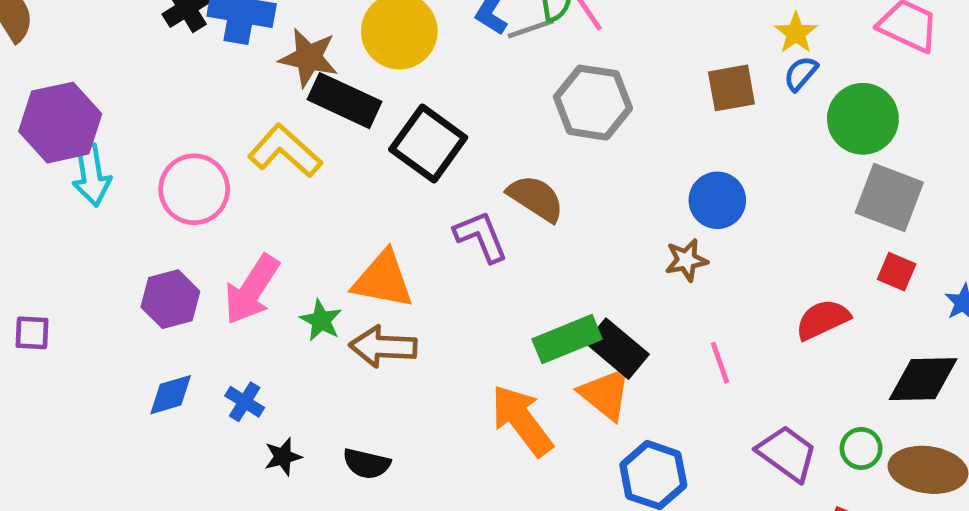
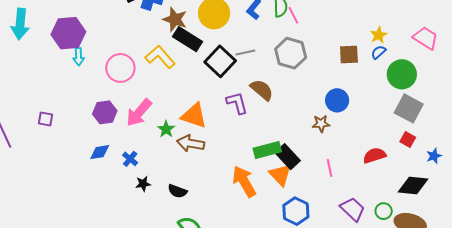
gray line: (531, 29) -> (245, 53), moved
cyan arrow: (91, 175) -> (79, 57), size x0.7

